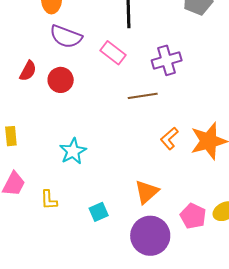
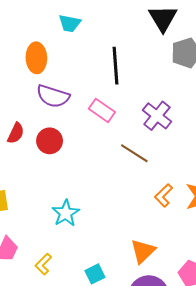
purple cross: (167, 60) -> (157, 116), turned -32
brown line: (143, 96) -> (134, 153), turned 44
yellow L-shape: (49, 200) -> (43, 264), turned 50

